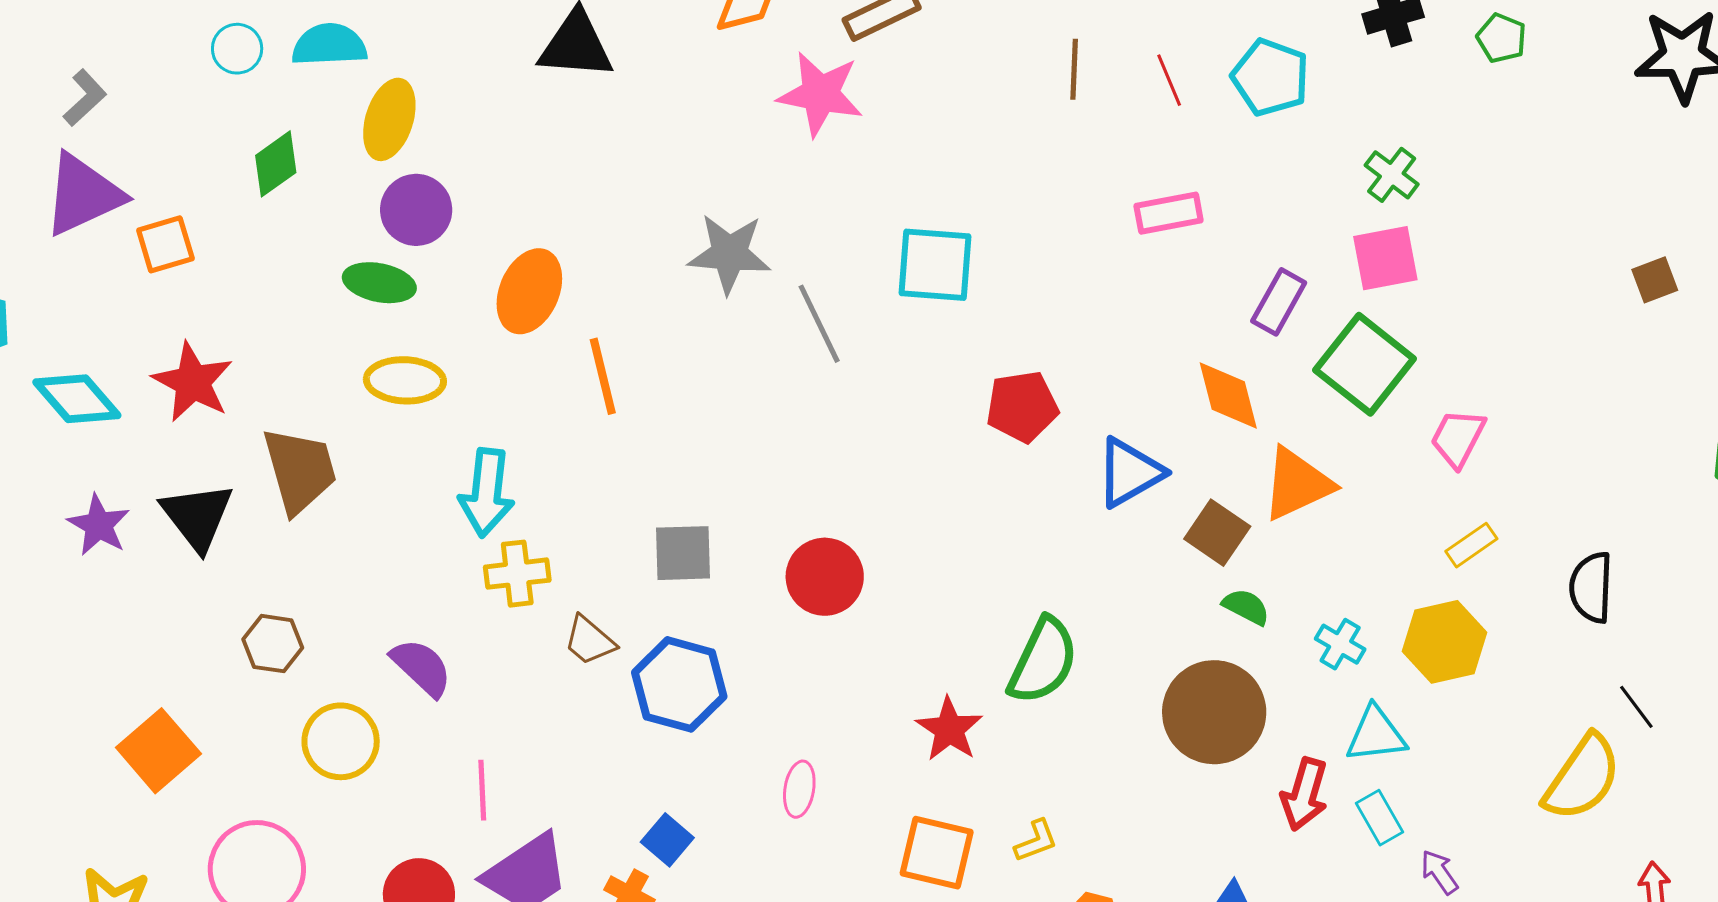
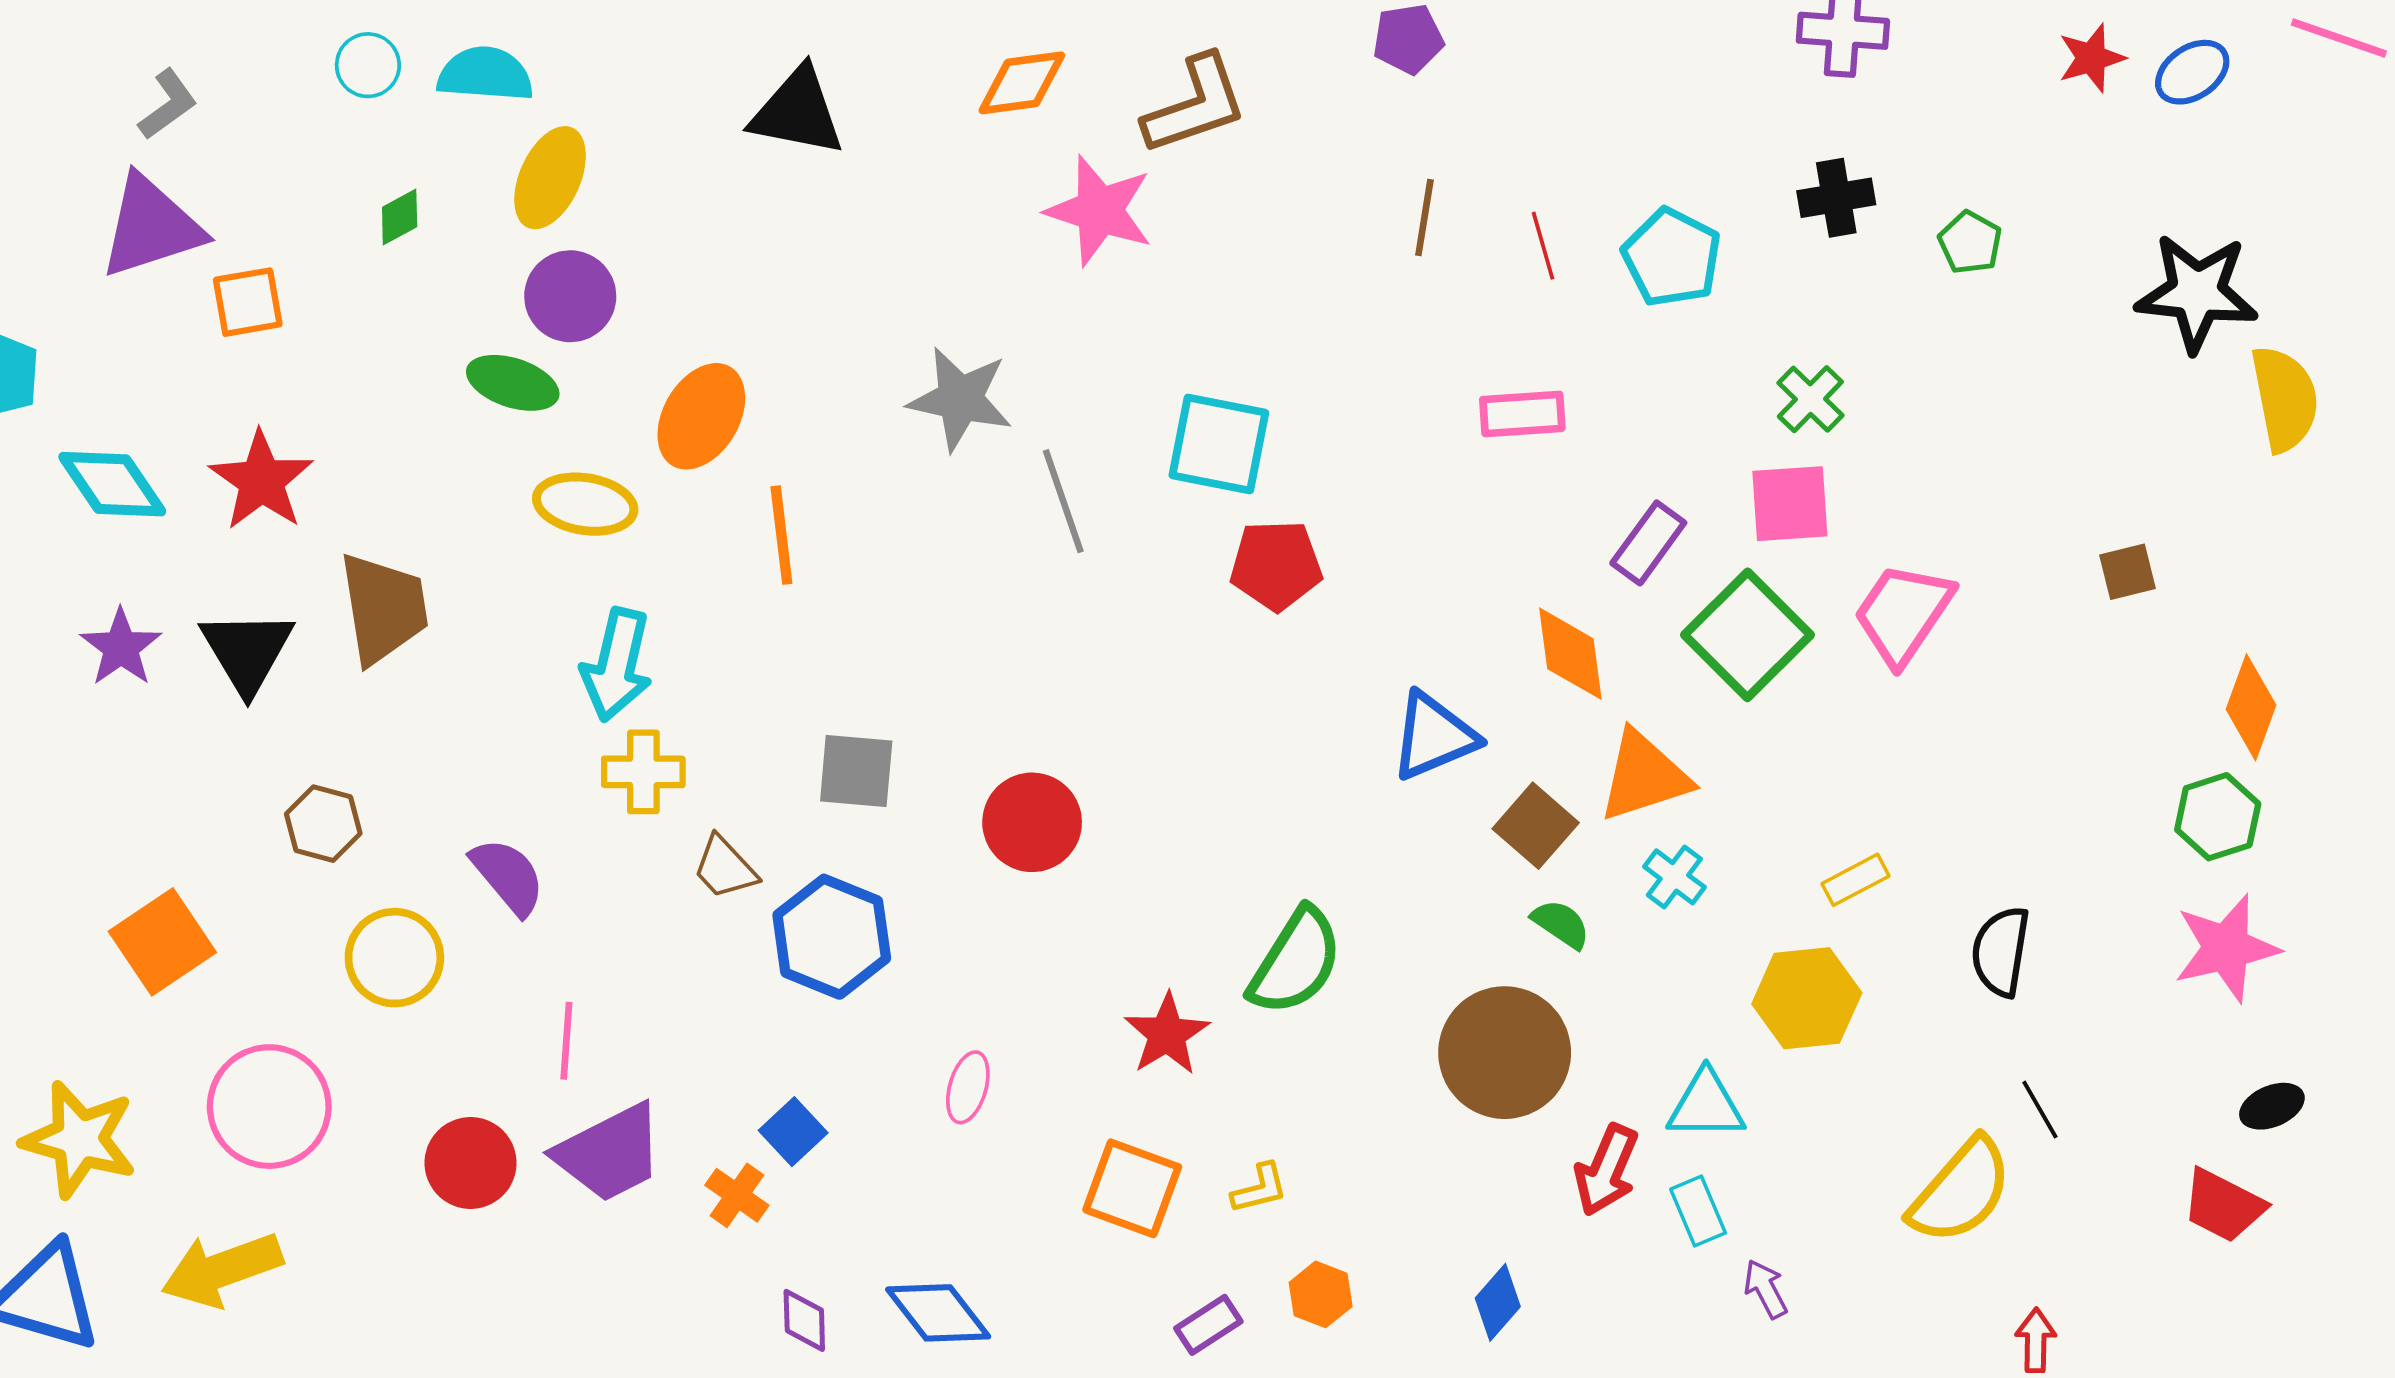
green diamond: (276, 164) -> (400, 217), size x0.7
yellow ellipse: (405, 380) -> (585, 504), moved
red pentagon: (1022, 407) -> (1276, 565), moved
pink trapezoid: (1458, 438) -> (1903, 613), moved, size x1.4
cyan cross: (1340, 644) -> (1674, 877), moved

